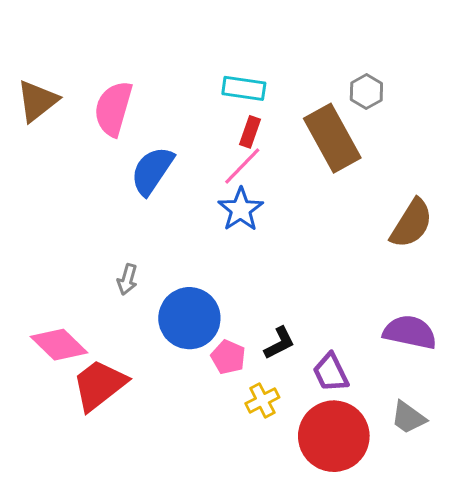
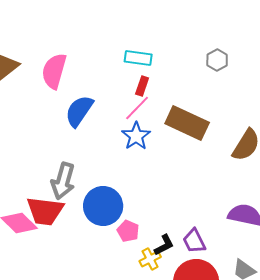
brown rectangle: (332, 138) -> (187, 123), moved, turned -36
gray arrow: (127, 279) -> (63, 181), size x1.8
black L-shape: (279, 343) -> (164, 245), moved
red trapezoid: (99, 385) -> (45, 211), moved, turned -135

